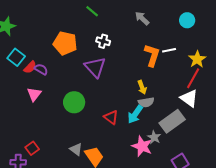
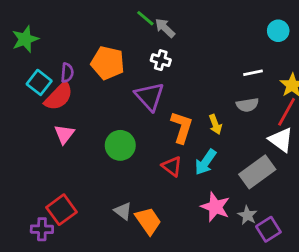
gray arrow: (142, 18) -> (165, 28), moved
orange L-shape: (152, 55) -> (182, 127), moved
red semicircle: (30, 67) -> (59, 96), size x1.6
purple semicircle: (41, 69) -> (67, 73), moved, turned 64
gray semicircle: (146, 102) -> (247, 105), moved
gray star: (154, 137) -> (247, 215), moved
red square: (32, 148) -> (62, 210), size x1.5

